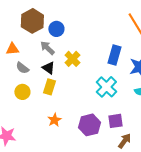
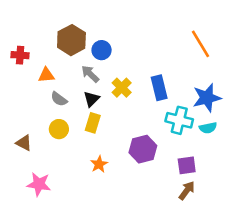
blue rectangle: (114, 55) -> (159, 88), moved, turned -30
black triangle: (48, 68) -> (91, 99), turned 40
cyan cross: (106, 87) -> (179, 120), moved, turned -30
purple square: (115, 121) -> (187, 165), moved
purple hexagon: (89, 125) -> (143, 149), moved

